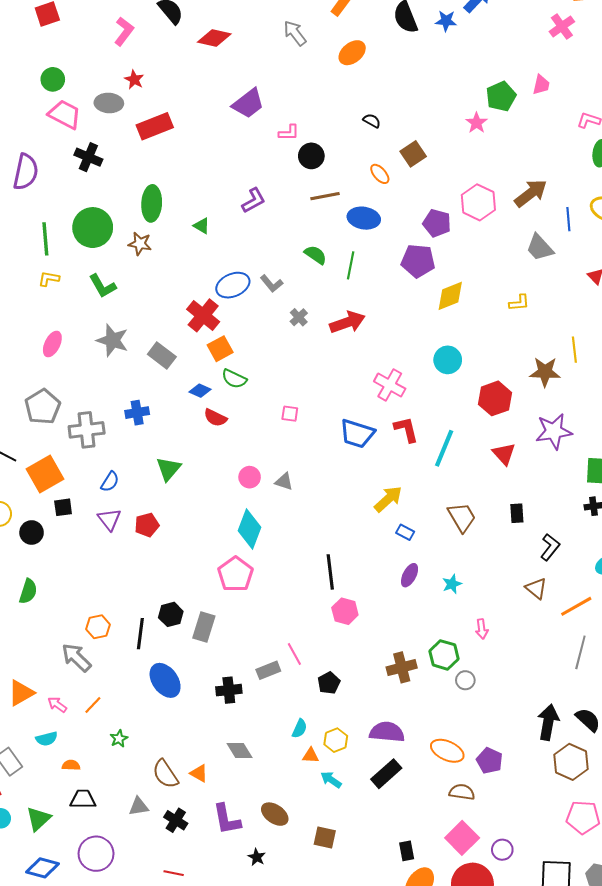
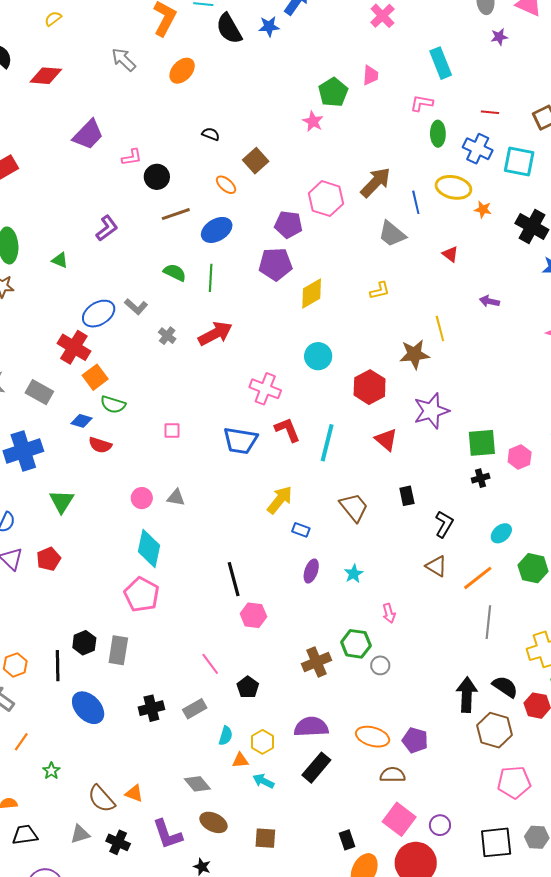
blue ellipse: (364, 218) -> (217, 230), turned -32
blue cross: (137, 413) -> (23, 451), size x1.6
gray rectangle: (268, 670) -> (195, 709), moved
gray diamond: (240, 751) -> (197, 784), moved

